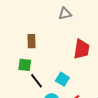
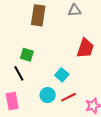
brown rectangle: (31, 41) -> (38, 15), moved, size x1.5
black line: (36, 81) -> (19, 73), moved

